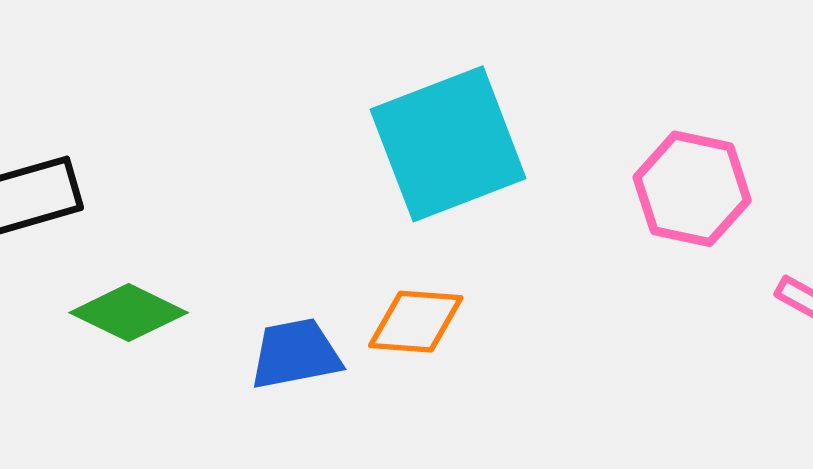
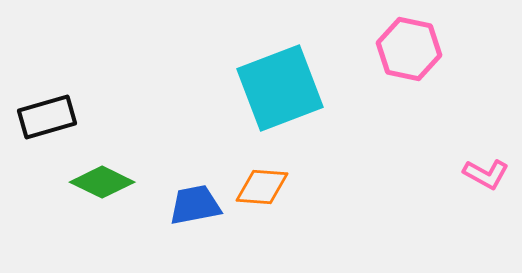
pink hexagon: (692, 189) -> (409, 49), moved

